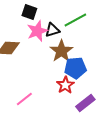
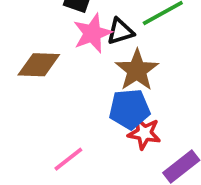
blue pentagon: (75, 68) -> (129, 109), moved
red star: (65, 85) -> (144, 133), turned -30

